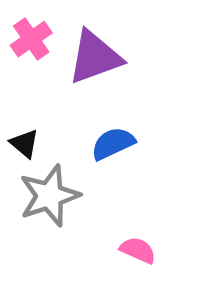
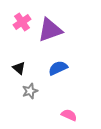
gray star: (49, 196) -> (30, 91), size x0.6

